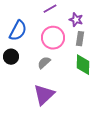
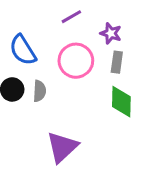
blue semicircle: (18, 31) -> (23, 50), turned 120
gray semicircle: (44, 63) -> (39, 91), moved, turned 136

